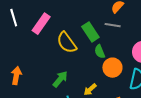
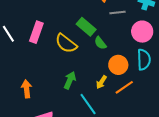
gray line: (113, 25) -> (118, 13), moved
orange circle: (112, 68) -> (118, 65), moved

